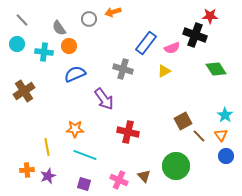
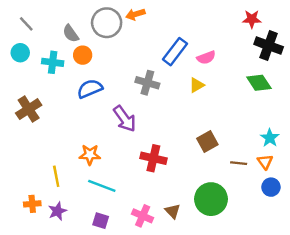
gray circle: (89, 19) -> (107, 23), size x1.6
black cross: (195, 35) -> (269, 46), moved
brown square: (183, 121) -> (207, 141), moved
brown line: (199, 136) -> (239, 163), turned -40

